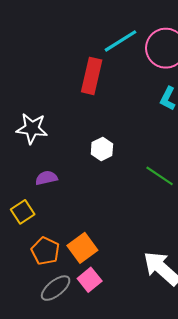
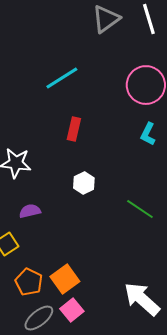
cyan line: (120, 41) -> (62, 78), moved
red rectangle: (92, 76) -> (74, 129), moved, size x0.7

